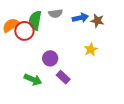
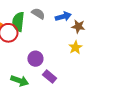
gray semicircle: (56, 13) -> (38, 14), turned -136
brown star: (97, 21) -> (78, 26), moved

